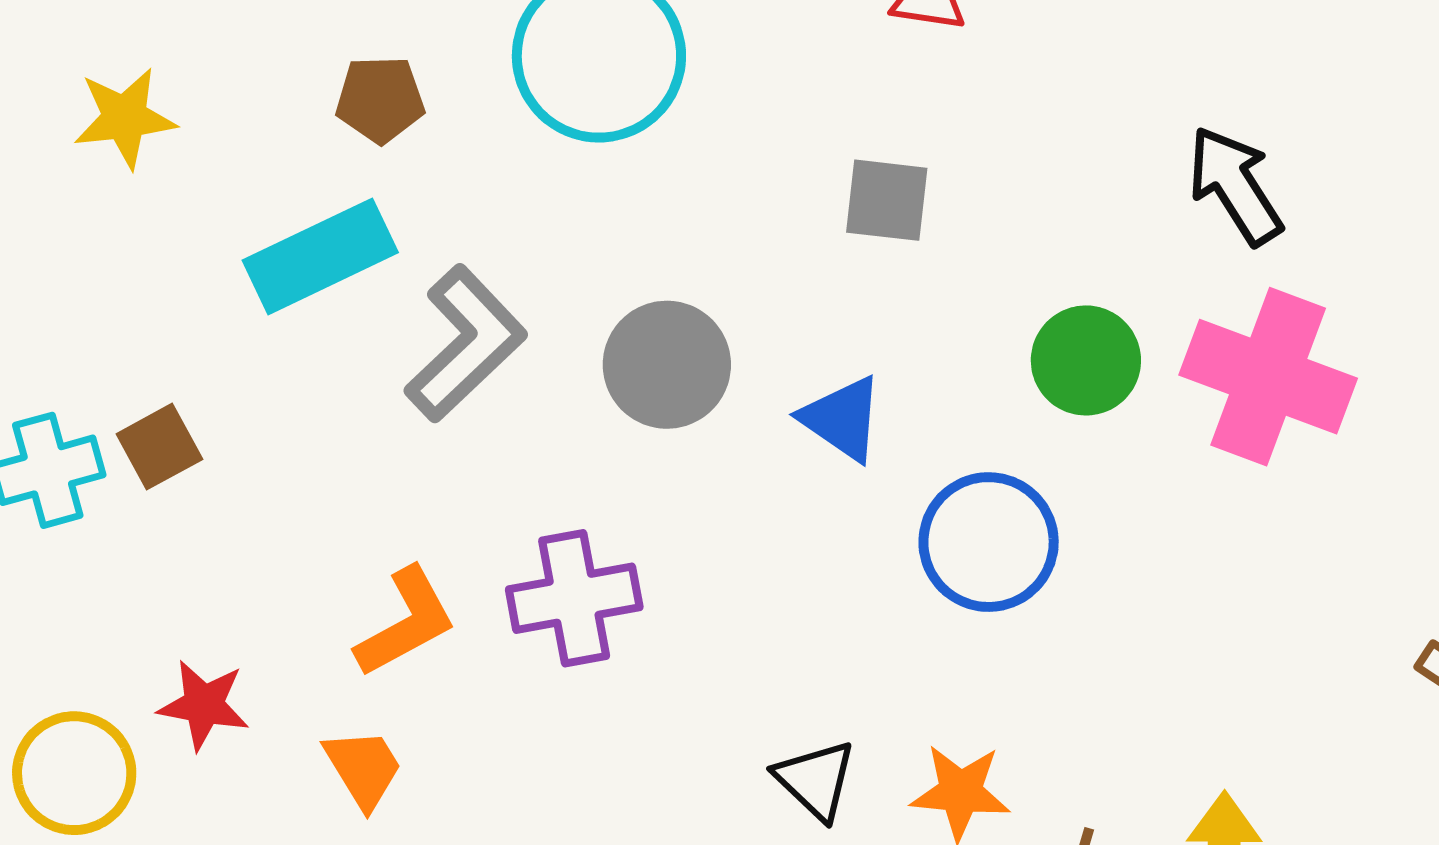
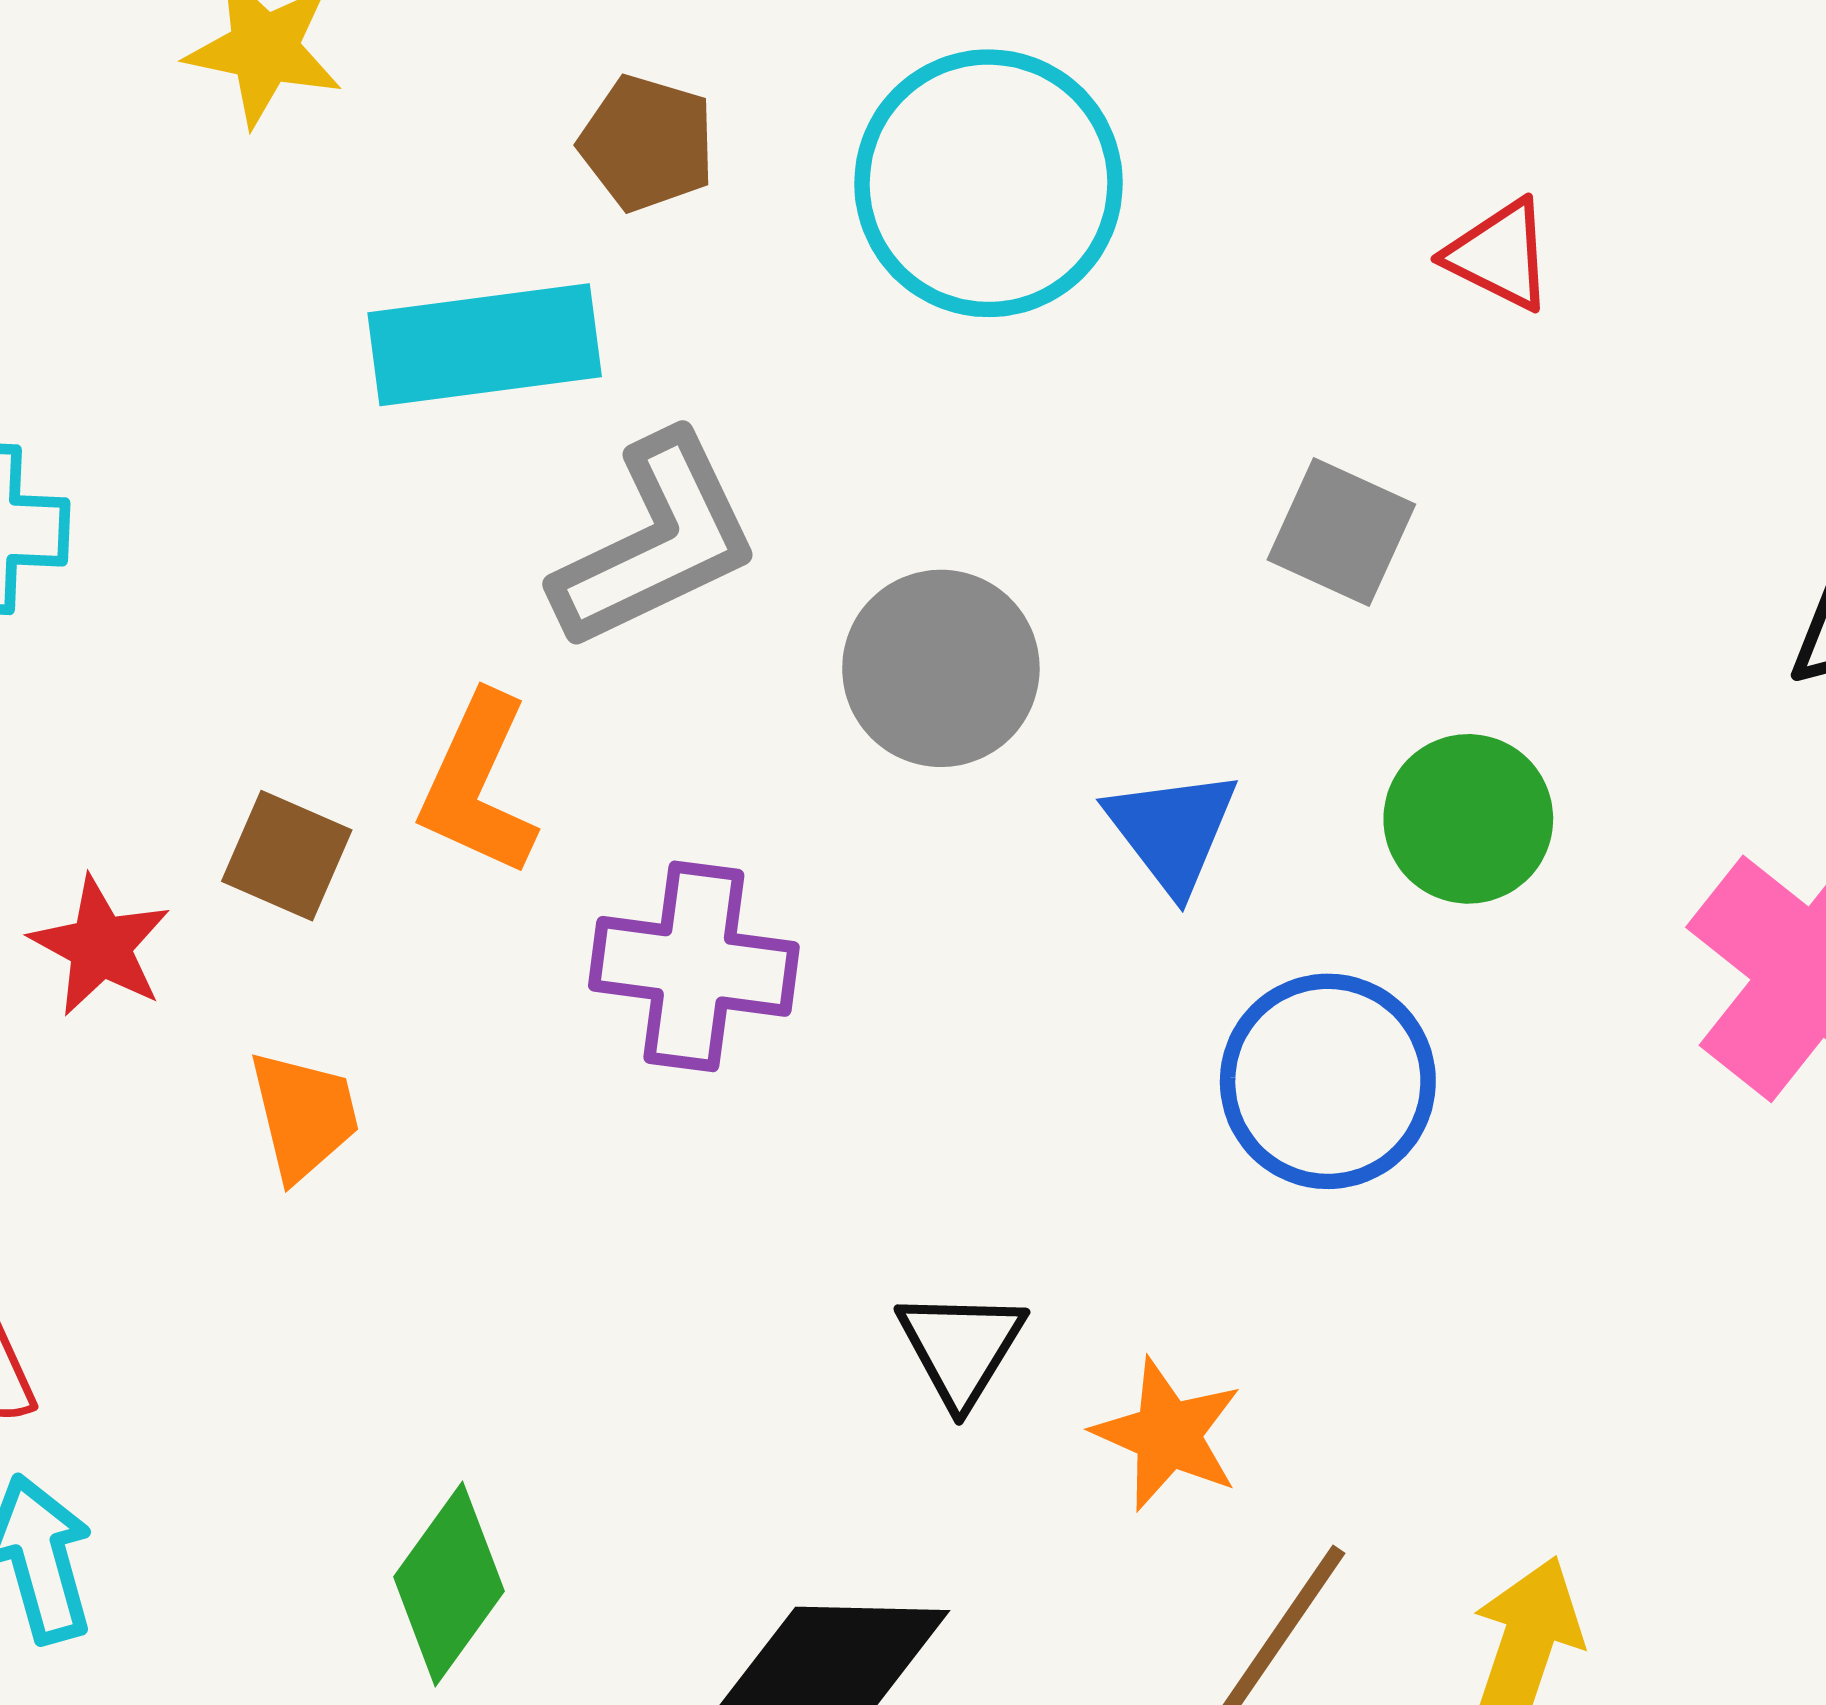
green circle: (1086, 360) -> (1468, 819), moved
brown square: (159, 447) -> (287, 856), moved, turned 34
orange L-shape: (406, 622) -> (478, 785), moved, turned 125

